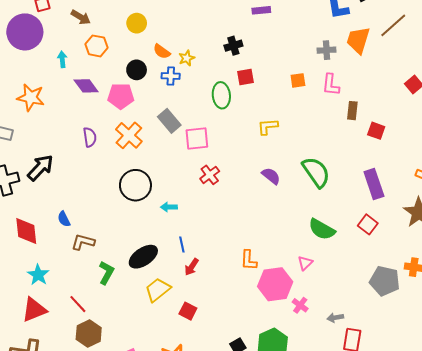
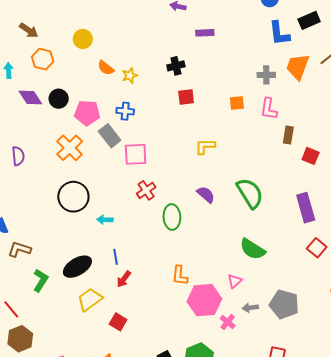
black circle: (137, 70) -> (59, 99), moved
blue cross: (171, 76) -> (125, 111), moved
green ellipse: (221, 95) -> (172, 217), moved
pink pentagon: (121, 96) -> (87, 113), moved
purple semicircle: (90, 137) -> (18, 156), moved
red square: (368, 224) -> (317, 248), moved
gray pentagon: (385, 281) -> (284, 304), moved
gray arrow: (335, 318) -> (250, 308), moved

